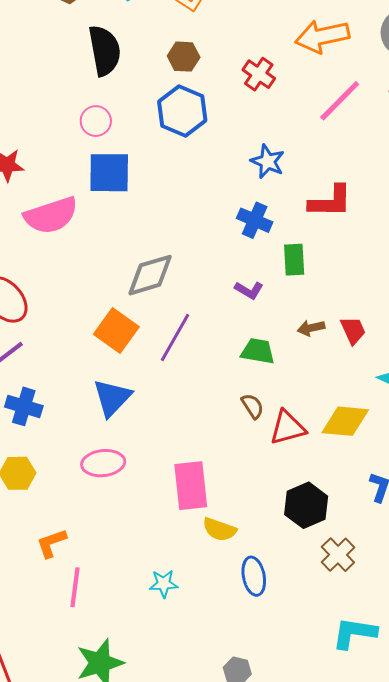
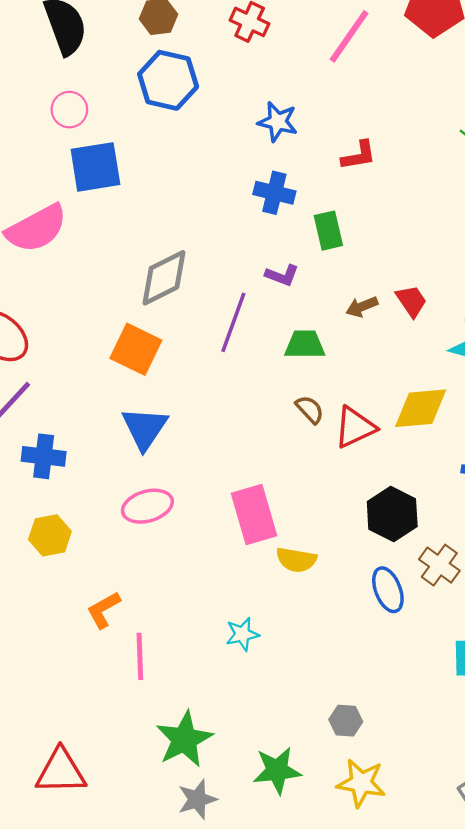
red L-shape: (330, 201) -> (359, 155), size x0.7
purple line: (175, 338) -> (233, 322), moved
blue ellipse: (254, 576) -> (388, 590), moved

